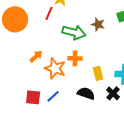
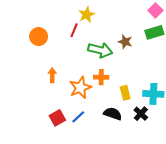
orange circle: (15, 19) -> (39, 37), size x0.7
orange arrow: (36, 56) -> (52, 75), moved, turned -48
orange star: (55, 68) -> (80, 88), turned 30
red square: (33, 97) -> (57, 118), turned -35

